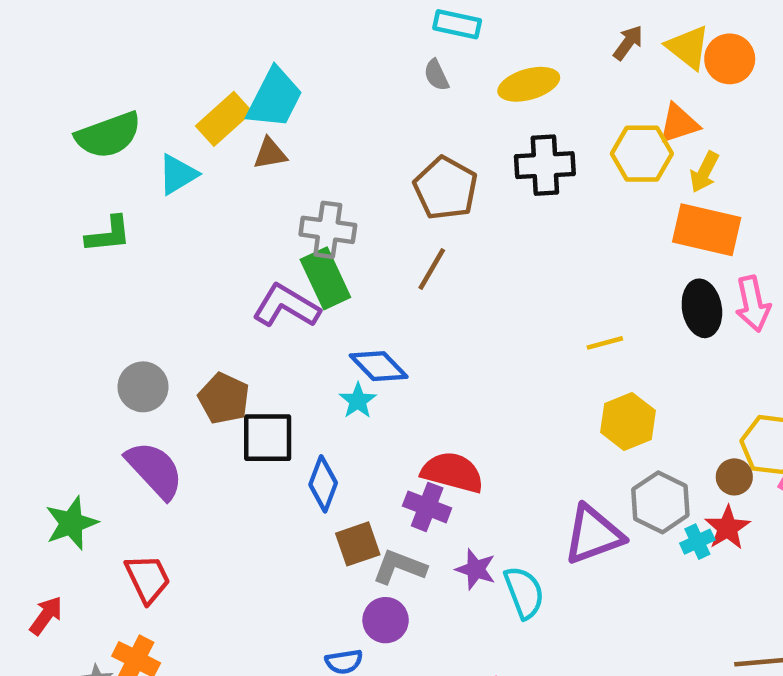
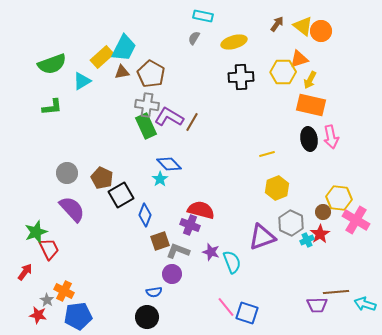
gray semicircle: (436, 75) -> (194, 38), turned 56
brown pentagon: (446, 188) -> (151, 74), moved
purple L-shape: (286, 306) -> (169, 117), moved
black square: (268, 438) -> (121, 195), turned -30
red trapezoid: (148, 579) -> (49, 249), moved

